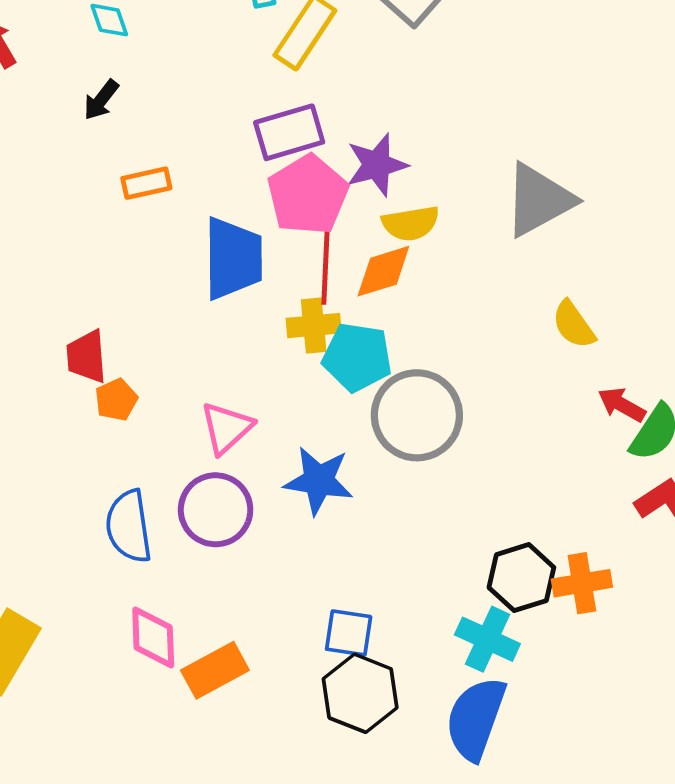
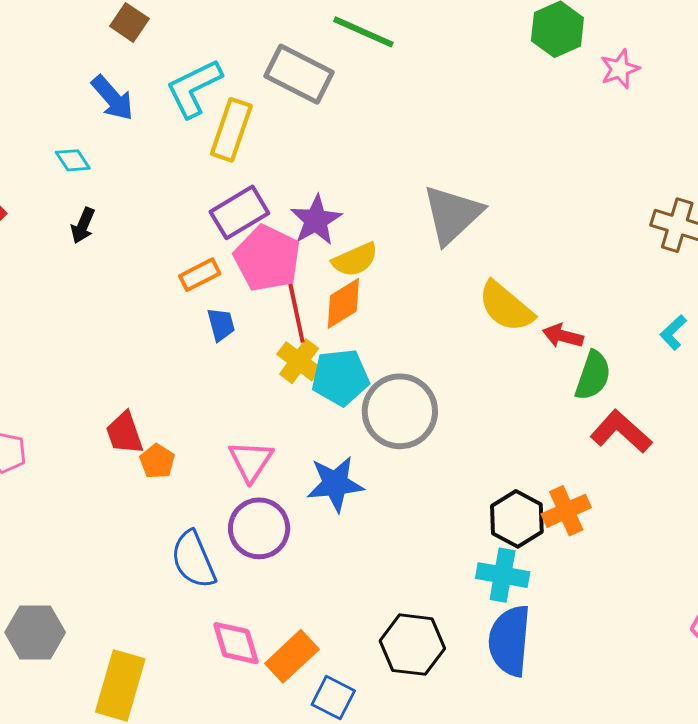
orange rectangle: (146, 183) -> (200, 275), moved
blue trapezoid: (233, 258) -> (221, 324), size x0.5
yellow semicircle: (574, 325) -> (506, 307), size x1.4
yellow cross: (314, 326) -> (299, 361), turned -33
red arrow: (622, 405) -> (563, 336), moved
blue square: (349, 633) -> (333, 698), moved, turned 33

